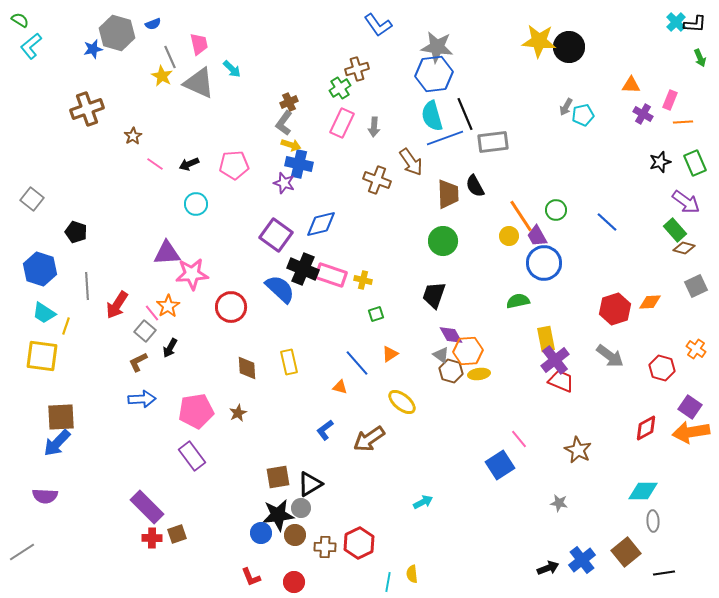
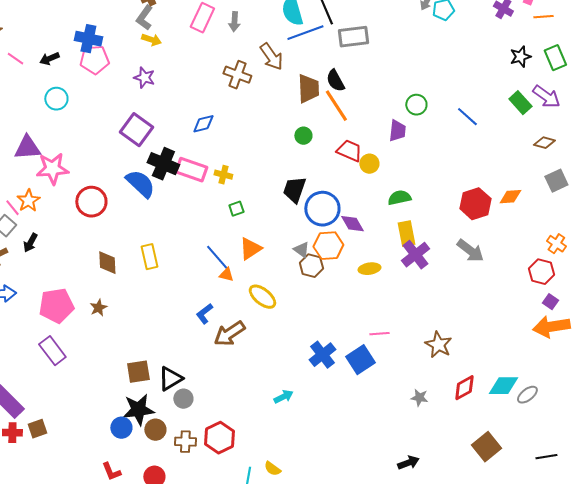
blue cross: (299, 164) -> (88, 39), moved
orange line: (521, 216) -> (336, 106), moved
blue diamond: (321, 224) -> (203, 124), moved, size x0.7
green rectangle: (675, 230) -> (520, 103), moved
yellow circle: (509, 236) -> (369, 164), moved
purple trapezoid: (537, 236) -> (397, 131), turned -145
green circle: (443, 241) -> (303, 136), size x0.6
blue circle: (544, 263) -> (322, 209), moved
green semicircle: (518, 301) -> (399, 198), moved
purple diamond: (451, 335) -> (352, 224), moved
orange triangle: (390, 354) -> (250, 249), size x1.4
red hexagon: (662, 368) -> (541, 272), moved
yellow ellipse: (479, 374) -> (369, 269), moved
red trapezoid: (561, 381) -> (349, 151), moved
orange triangle: (340, 387) -> (226, 275), moved
purple square: (690, 407) -> (550, 302), size x0.7
red diamond: (646, 428) -> (464, 388), moved
blue L-shape: (325, 430) -> (204, 314), moved
pink line: (519, 439) -> (379, 334), turned -54
gray circle: (301, 508) -> (183, 399), moved
gray ellipse: (653, 521) -> (527, 395), moved, turned 55
blue cross: (582, 560) -> (322, 355), moved
black line: (664, 573) -> (546, 457), moved
yellow semicircle: (412, 574) -> (272, 469), turned -48

